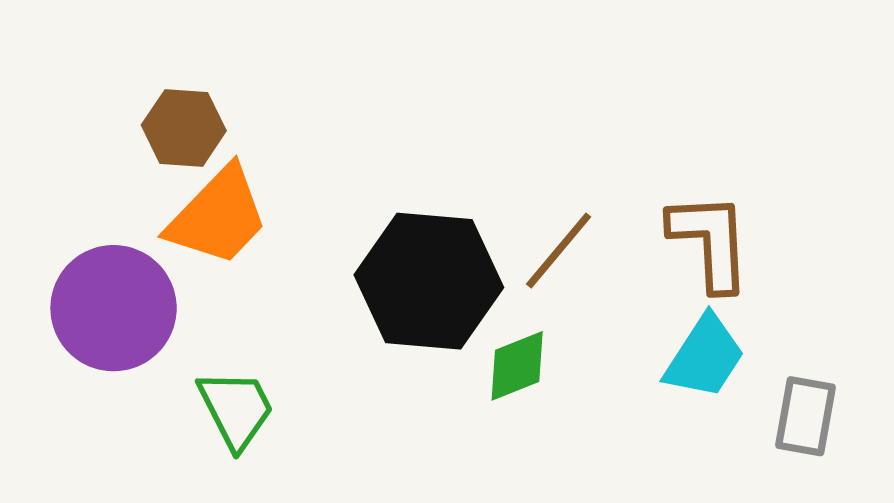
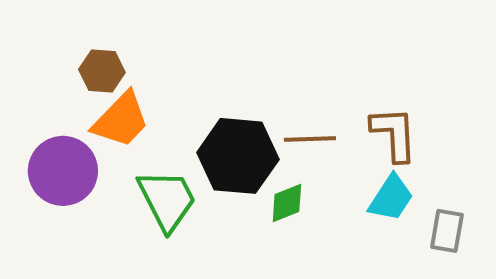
brown line: (559, 250) -> (310, 139), turned 48
green trapezoid: (236, 409) -> (167, 200), moved, size x1.4

